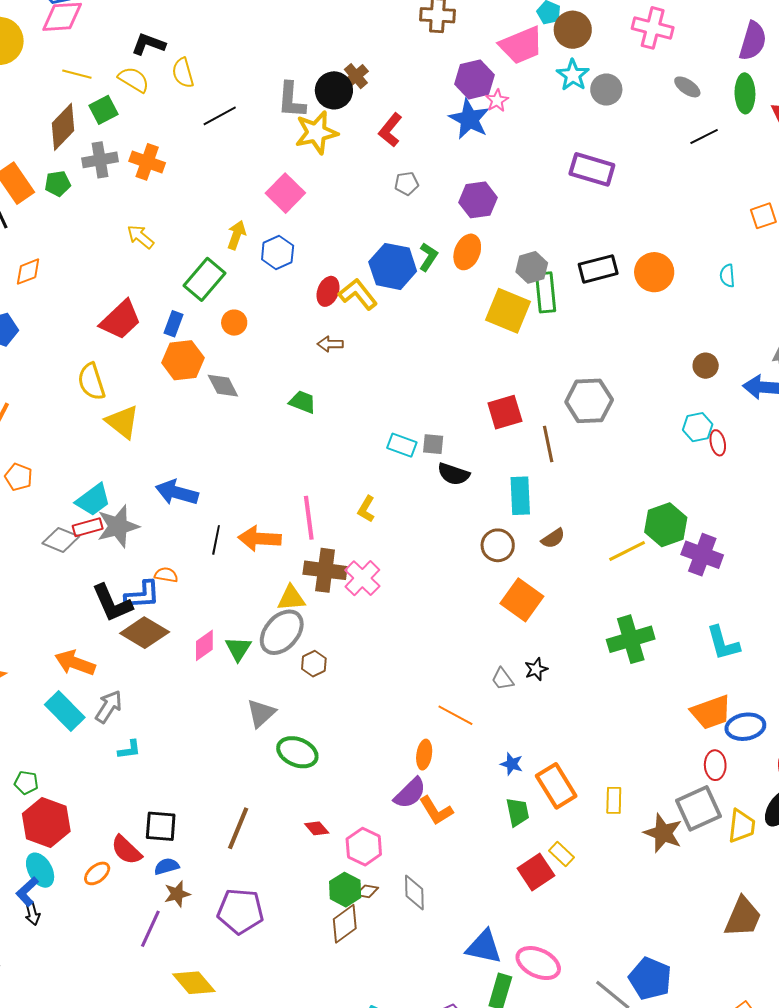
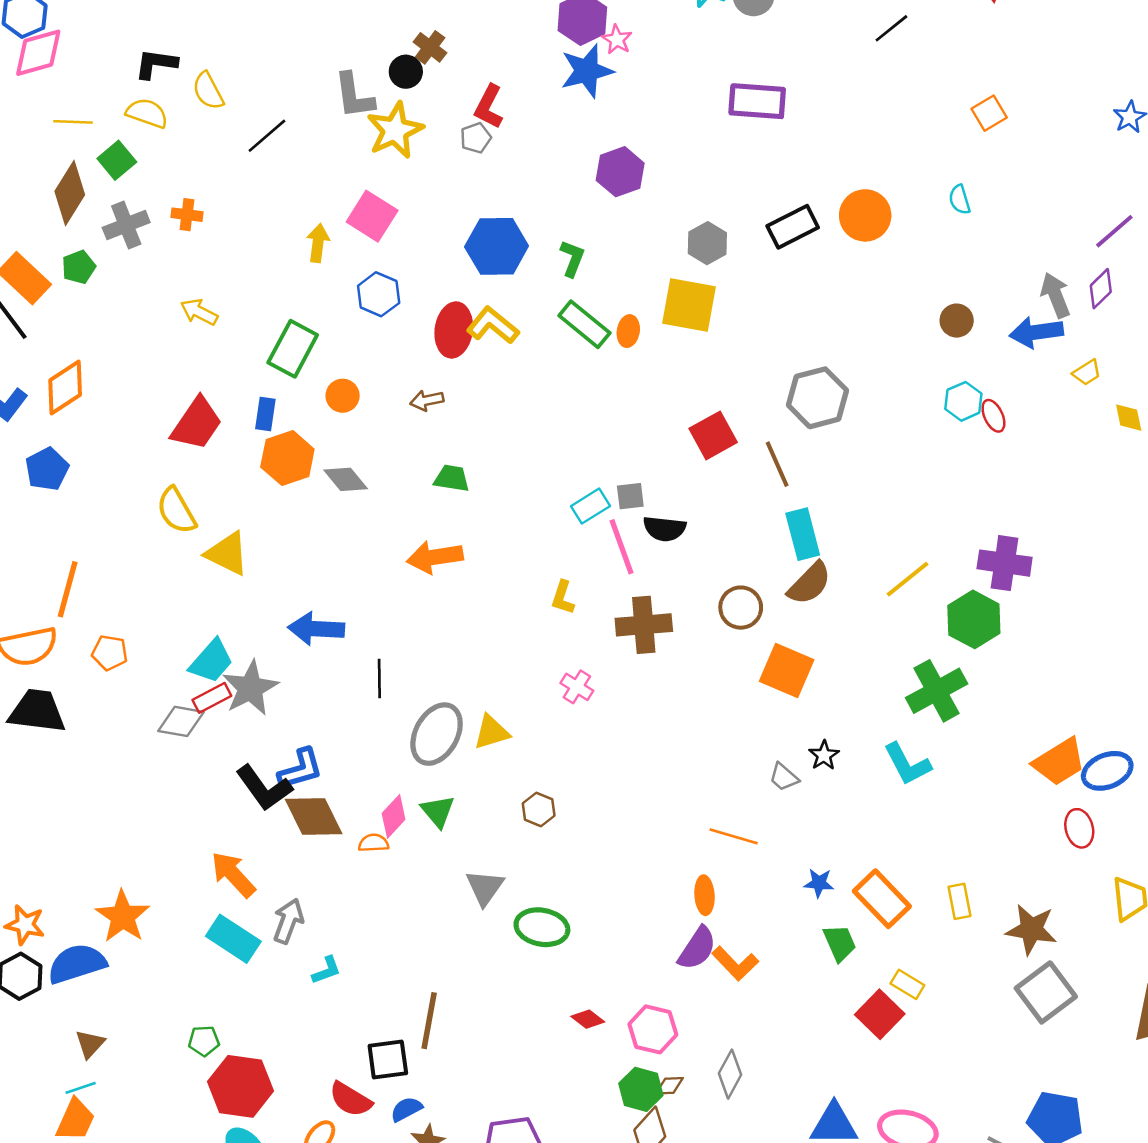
black circle: (334, 90) -> (406, 72), size x0.7
blue star: (469, 119) -> (587, 71), turned -30
orange cross: (147, 162) -> (187, 215), size x0.7
gray pentagon: (407, 184) -> (476, 138), moved
yellow arrow: (236, 235) -> (318, 243), moved
orange ellipse: (467, 252) -> (628, 331), moved, size x0.7
blue hexagon: (393, 266) -> (497, 246), moved
orange diamond: (28, 272) -> (65, 388), size x1.4
red ellipse: (328, 291) -> (454, 330), size x1.4
green rectangle: (546, 292) -> (584, 324), moved, turned -33
brown arrow: (330, 344) -> (427, 400), moved
cyan rectangle: (402, 445) -> (591, 506), turned -40
cyan rectangle: (520, 496) -> (803, 534), moved
pink line: (309, 518) -> (621, 547), moved
green hexagon: (666, 525) -> (974, 619), moved
brown semicircle: (553, 538) -> (809, 583), size x1.5
orange arrow: (260, 539) -> (435, 557), moved
brown cross: (325, 570) -> (644, 625), moved
orange semicircle: (166, 575) -> (374, 843), moved
pink cross: (362, 578) -> (577, 687), size x0.7
gray ellipse: (282, 632) -> (437, 734), moved
brown diamond: (145, 633) -> (314, 817), turned 45
cyan L-shape: (723, 643) -> (907, 764), moved
orange arrow: (75, 663) -> (233, 874), turned 39
gray square: (698, 808) -> (1046, 992), moved
brown line: (238, 828) -> (429, 1021), moved
gray diamond: (414, 892) -> (730, 1074), turned 42

